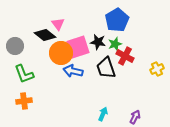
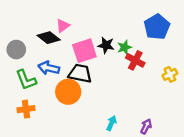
blue pentagon: (117, 20) -> (157, 27), moved
pink triangle: (58, 24) -> (63, 26), turned 32
orange circle: (61, 53) -> (68, 92), moved
black trapezoid: (106, 68) -> (80, 73), moved, turned 120
blue arrow: (73, 71) -> (49, 68), moved

